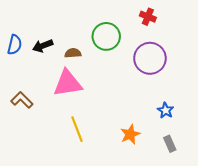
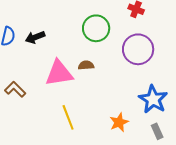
brown semicircle: (73, 53) -> (86, 65), moved
blue star: (166, 110) -> (153, 99), size x1.8

